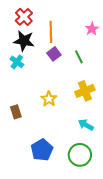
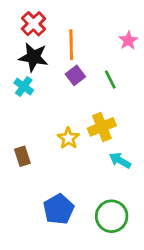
yellow cross: (85, 91) -> (102, 127), moved
cyan arrow: (86, 125) -> (120, 160), moved

